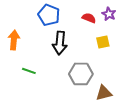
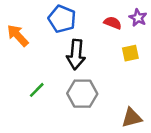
orange arrow: (14, 40) -> (18, 35), moved, turned -48
green line: (29, 71) -> (37, 90), turned -64
gray hexagon: (81, 74) -> (82, 94), moved

